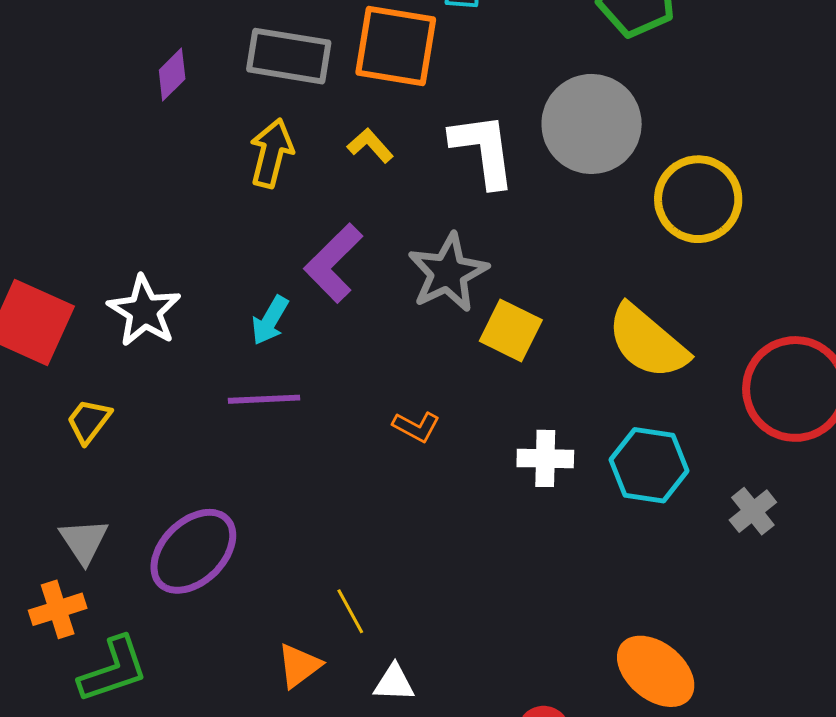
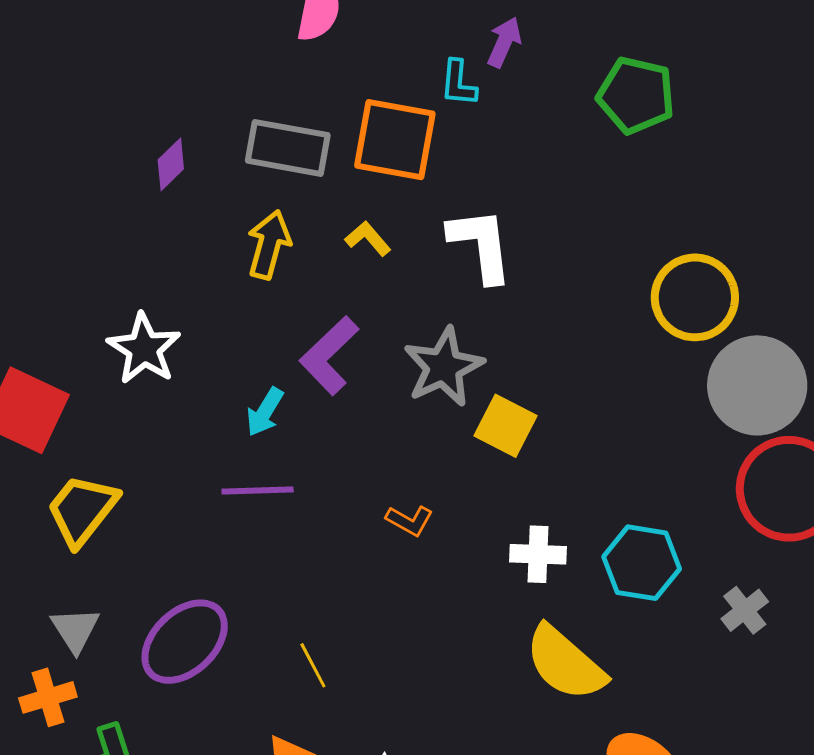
gray circle: (592, 124) -> (757, 385), moved
white star: (144, 311) -> (144, 349), moved
yellow semicircle: (647, 342) -> (565, 663), moved
yellow trapezoid: (89, 421) -> (82, 510), size x1.6
yellow line: (350, 611) -> (313, 665), moved

